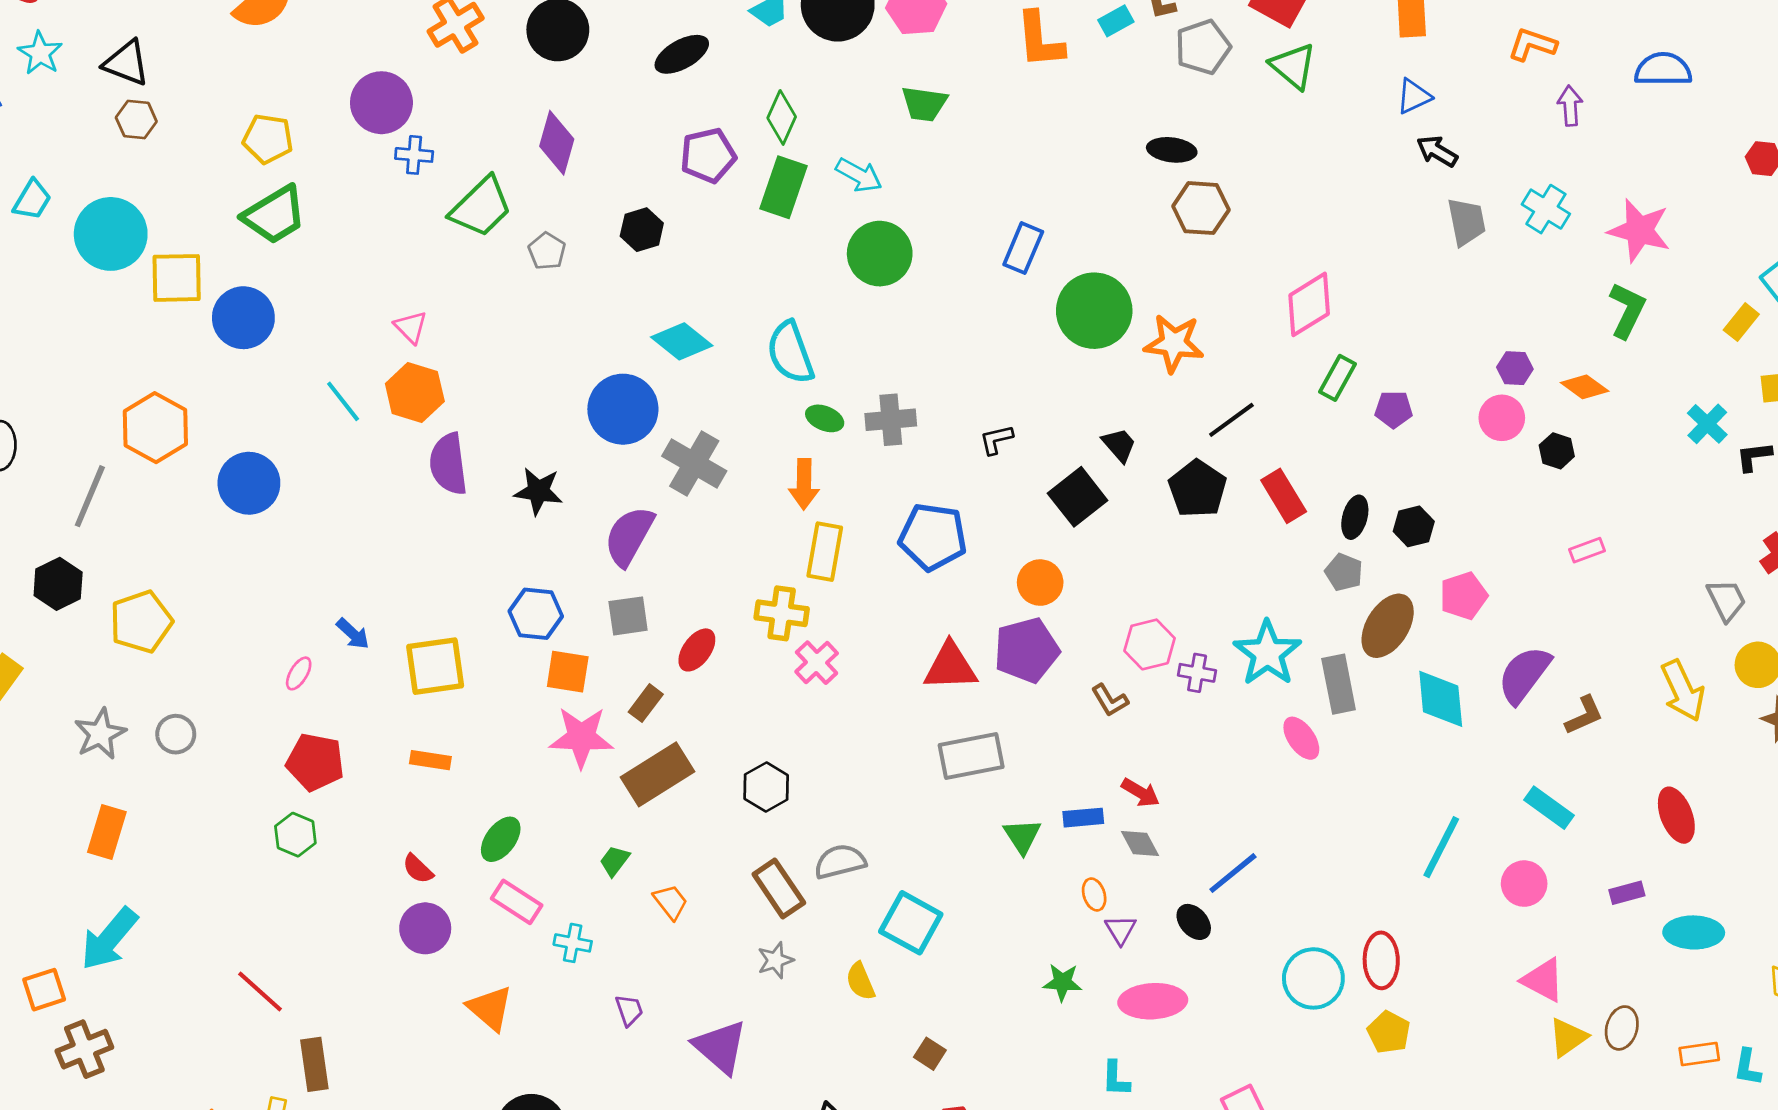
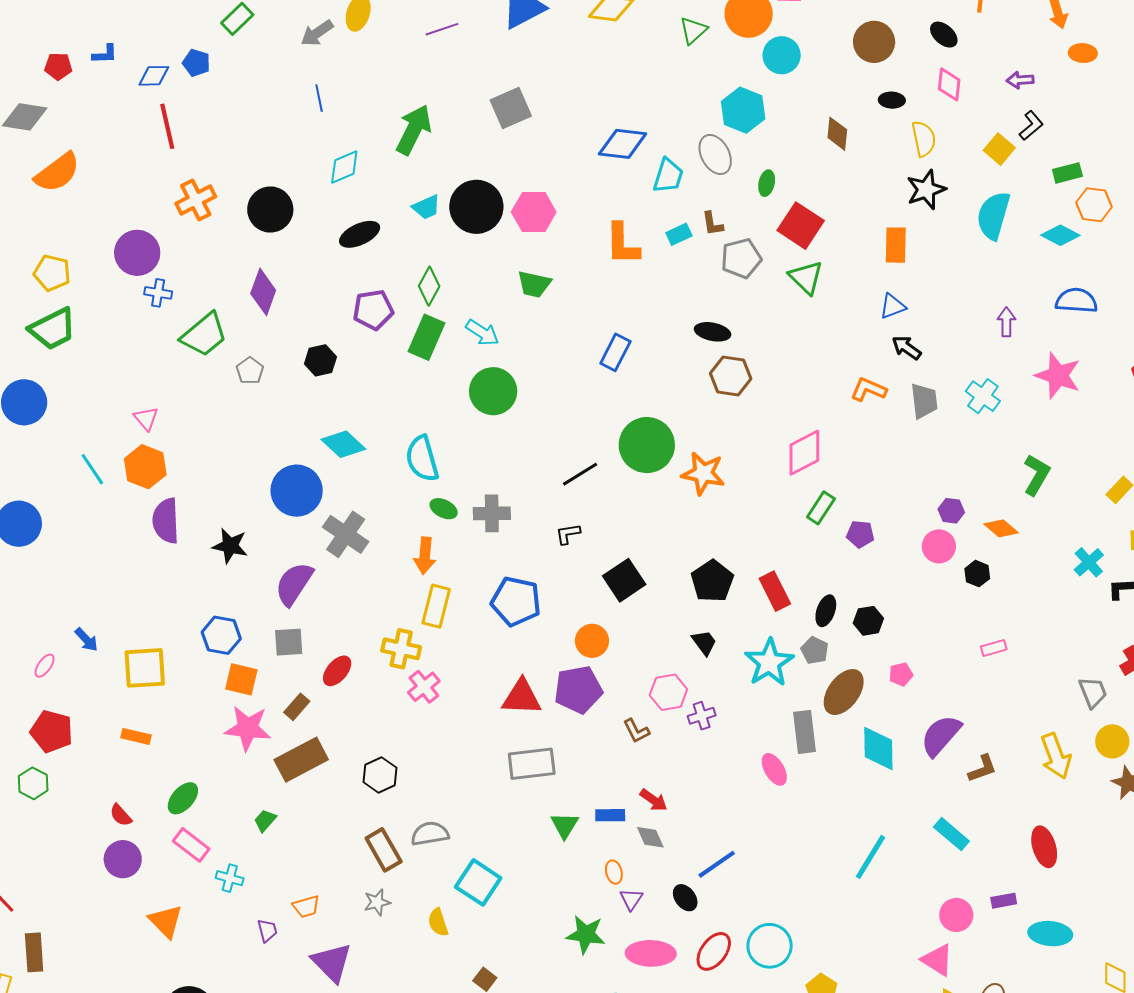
orange L-shape: (1532, 45) -> (868, 390), moved
pink star: (1639, 230) -> (1058, 376), moved
blue rectangle: (1023, 248) -> (615, 352), moved
black line: (1231, 420) -> (580, 474), moved
black trapezoid: (1119, 445) -> (704, 643), moved
pink pentagon: (1464, 596) -> (901, 674), size x0.7
cyan star: (1267, 653) -> (769, 663), moved
purple cross: (1197, 673) -> (702, 716), turned -32
pink circle: (1524, 884) -> (956, 915), moved
orange trapezoid: (671, 902) -> (306, 907), moved, turned 108
red ellipse: (1381, 960) -> (714, 951), moved, turned 33
green star: (1062, 982) -> (586, 934), size x1.4

